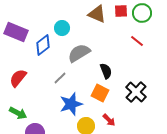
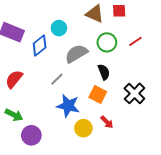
green circle: (142, 13) -> (107, 42), moved
red line: (137, 41) -> (135, 41), turned -72
blue star: (71, 104) -> (68, 106), turned 30

